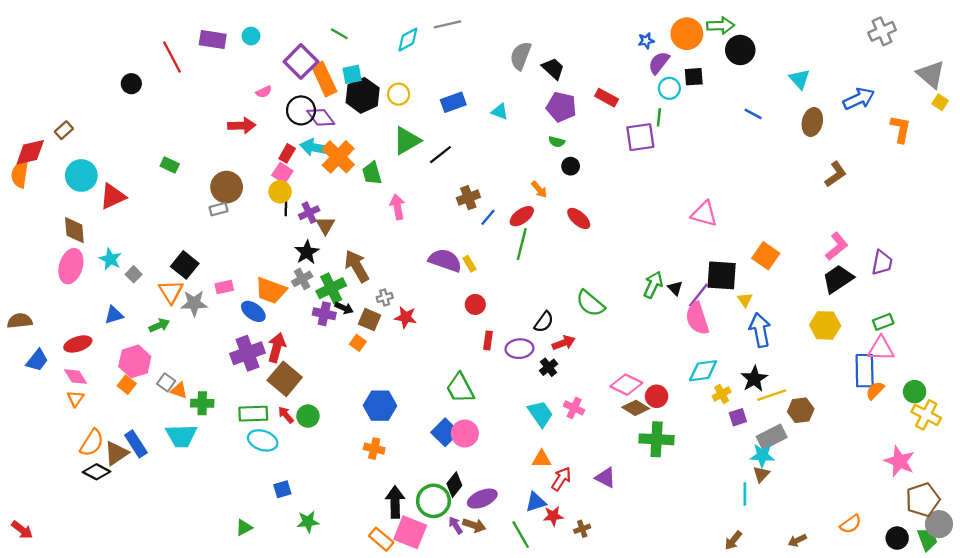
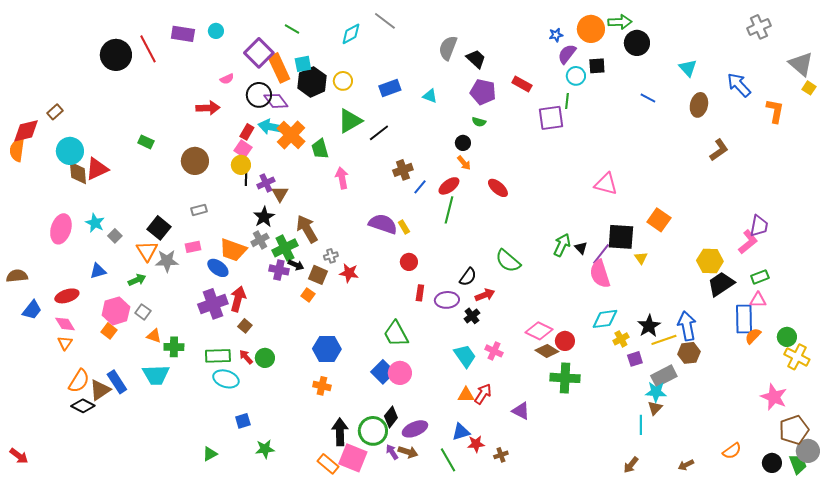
gray line: (447, 24) -> (385, 21), turned 50
black circle: (131, 84) -> (116, 55), moved, size x1.8
blue arrow: (859, 99) -> (739, 85), turned -108
black circle: (571, 166) -> (463, 143), moved
gray rectangle: (218, 209) -> (199, 210), moved
brown diamond: (74, 230) -> (78, 173), moved
pink L-shape: (837, 246) -> (748, 242), moved
black trapezoid: (838, 279) -> (721, 284), moved
yellow hexagon: (825, 325) -> (710, 261), moved
blue arrow: (760, 330) -> (687, 326), moved
pink triangle: (881, 349) -> (758, 300), size x0.7
brown square: (285, 379) -> (245, 326), size x0.5
gray square: (166, 382) -> (143, 312), moved
red arrow: (561, 479) -> (483, 394), moved

